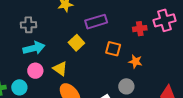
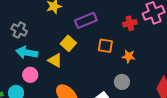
gray cross: (29, 25) -> (19, 30), turned 35
cyan arrow: (34, 48) -> (27, 53), turned -150
yellow triangle: (60, 69) -> (55, 60), moved

